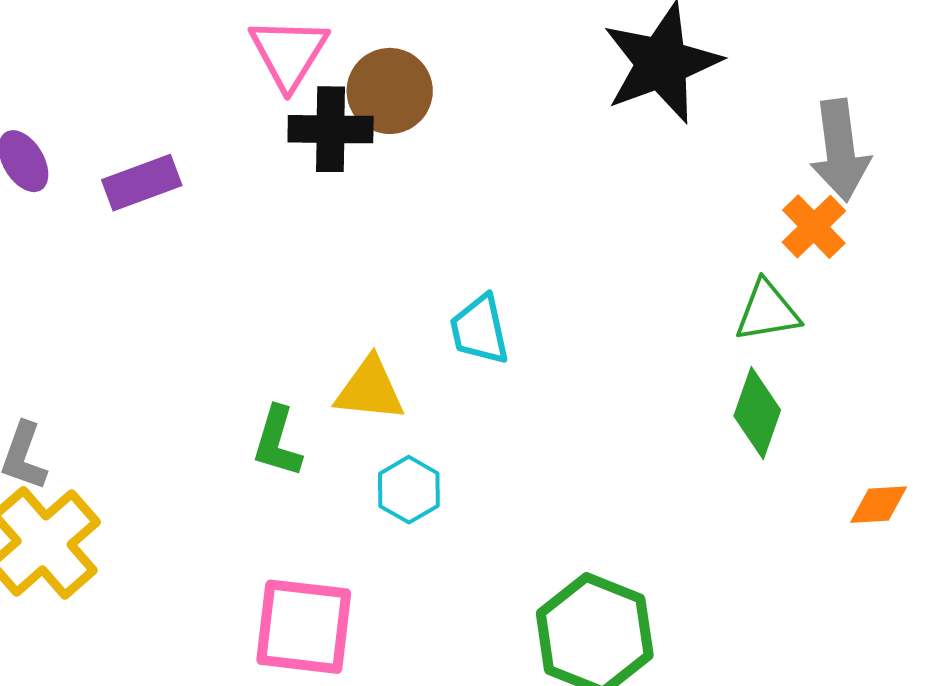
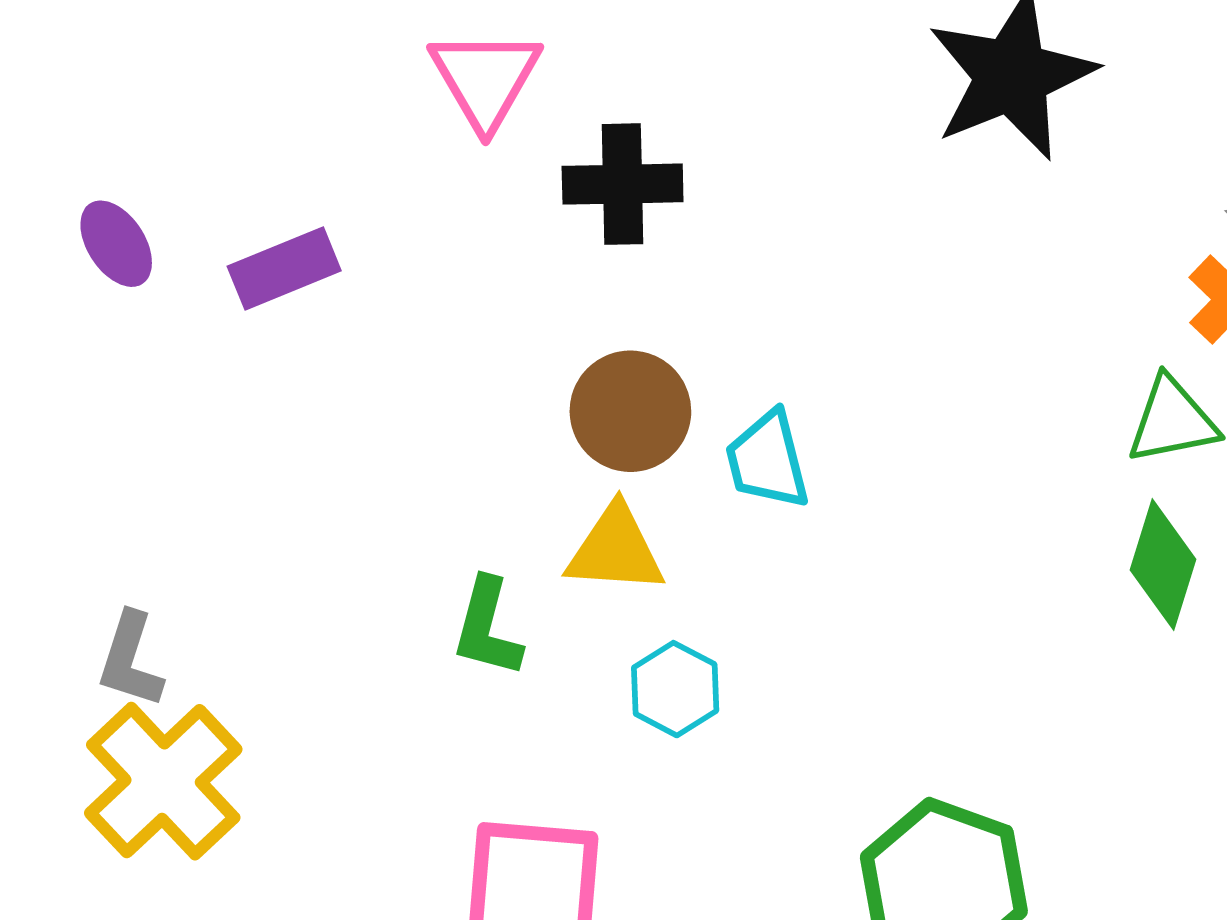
brown circle: (390, 91) -> (630, 411), moved
black cross: (331, 129) -> (623, 184), moved

